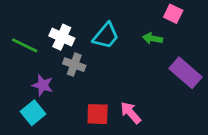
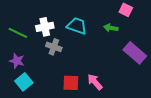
cyan trapezoid: (106, 36) -> (77, 26), turned -110
white cross: (62, 37) -> (45, 27), turned -36
purple star: (43, 85) -> (17, 61), moved

